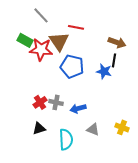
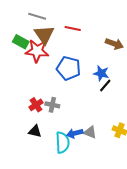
gray line: (41, 15) -> (37, 16), turned -30
brown triangle: (59, 41) -> (44, 35), moved
black line: (114, 60) -> (105, 86), moved, turned 32
blue arrow: (78, 108) -> (75, 133), moved
black triangle: (39, 128) -> (35, 131), turned 32

